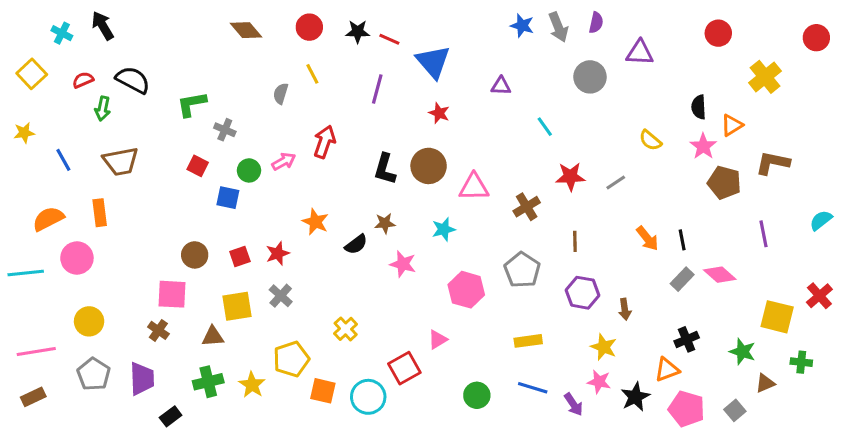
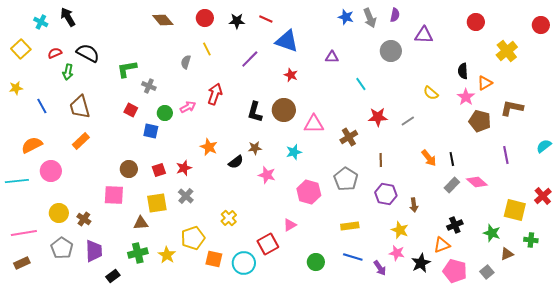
red line: (389, 39) -> (266, 19), moved
blue triangle: (433, 62) -> (287, 41), turned -30
purple line: (377, 89) -> (250, 59), turned 30
brown trapezoid: (121, 161) -> (80, 107), turned 85
orange rectangle: (100, 213) -> (81, 141), moved, turned 54
brown cross: (158, 330) -> (84, 219), moved

